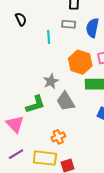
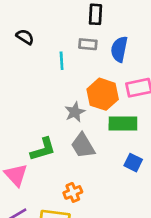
black semicircle: (21, 19) -> (25, 37), turned -32
gray star: (51, 81) -> (75, 112), moved

